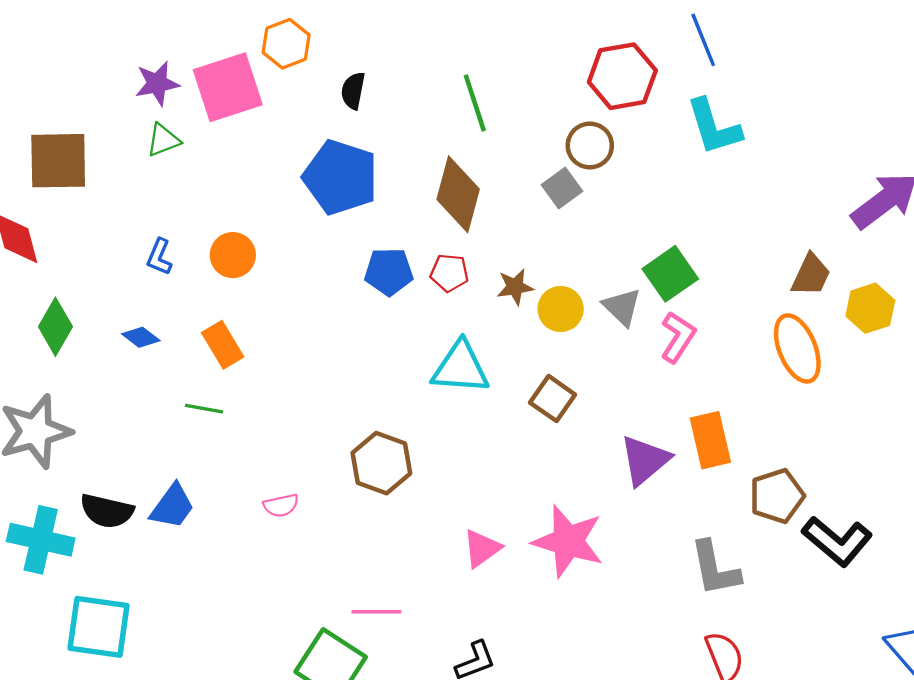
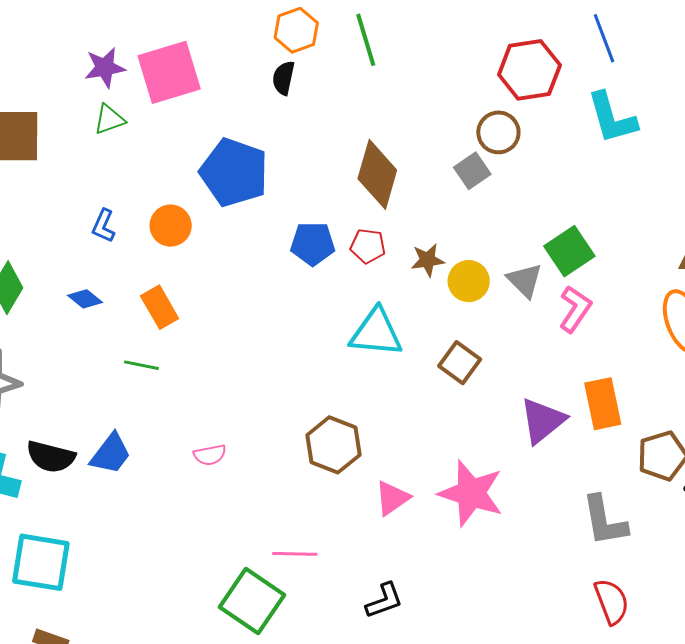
orange hexagon: (286, 44) -> (296, 30), moved
green line: (475, 103) -> (366, 40), moved
blue pentagon: (340, 177) -> (234, 172), moved
brown hexagon: (381, 463) -> (334, 445), moved

